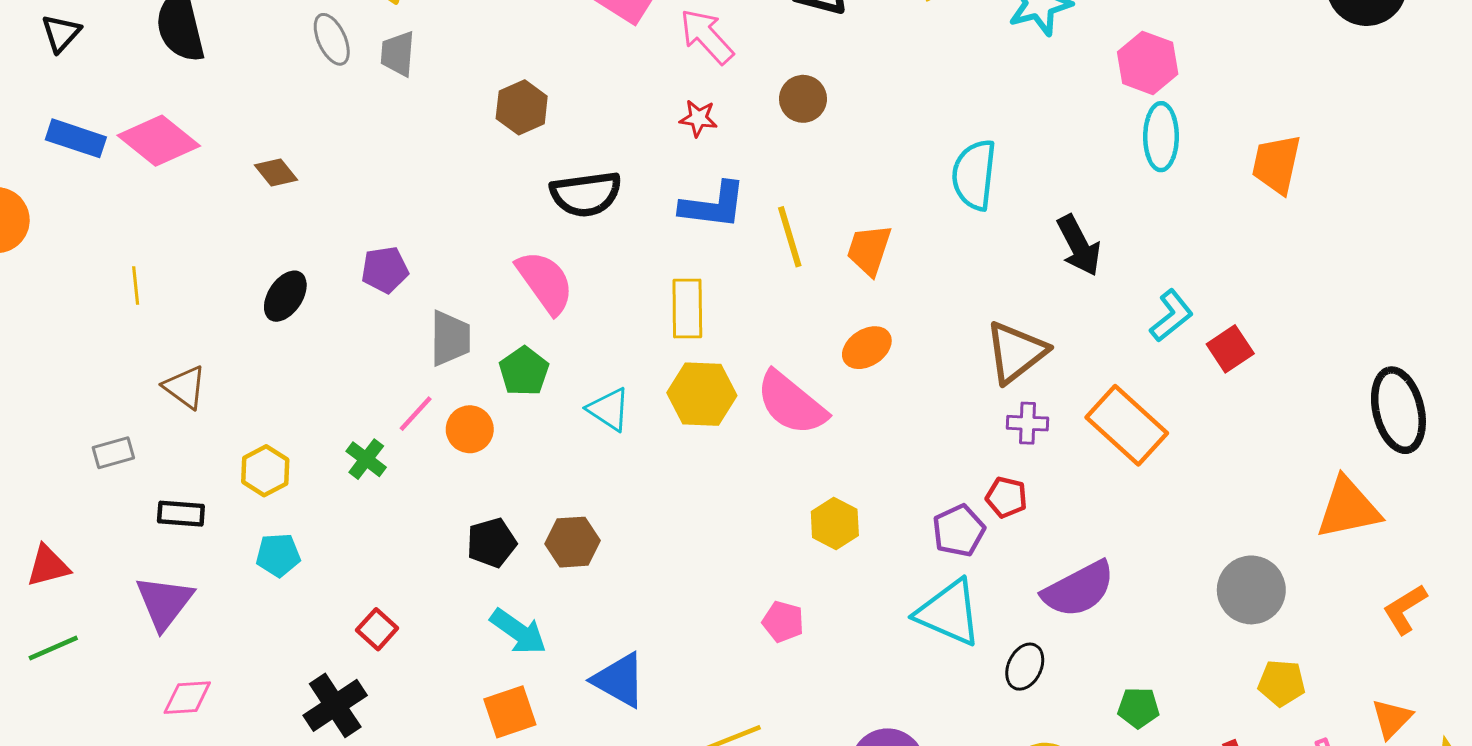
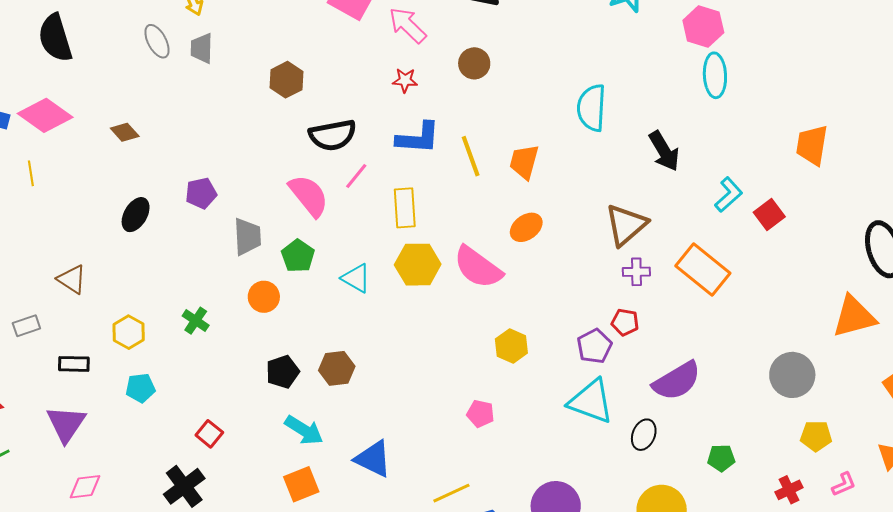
orange trapezoid: (1276, 164) -> (812, 145), moved
yellow line: (136, 286) -> (31, 173), moved
pink line: (416, 414) -> (356, 176), moved

